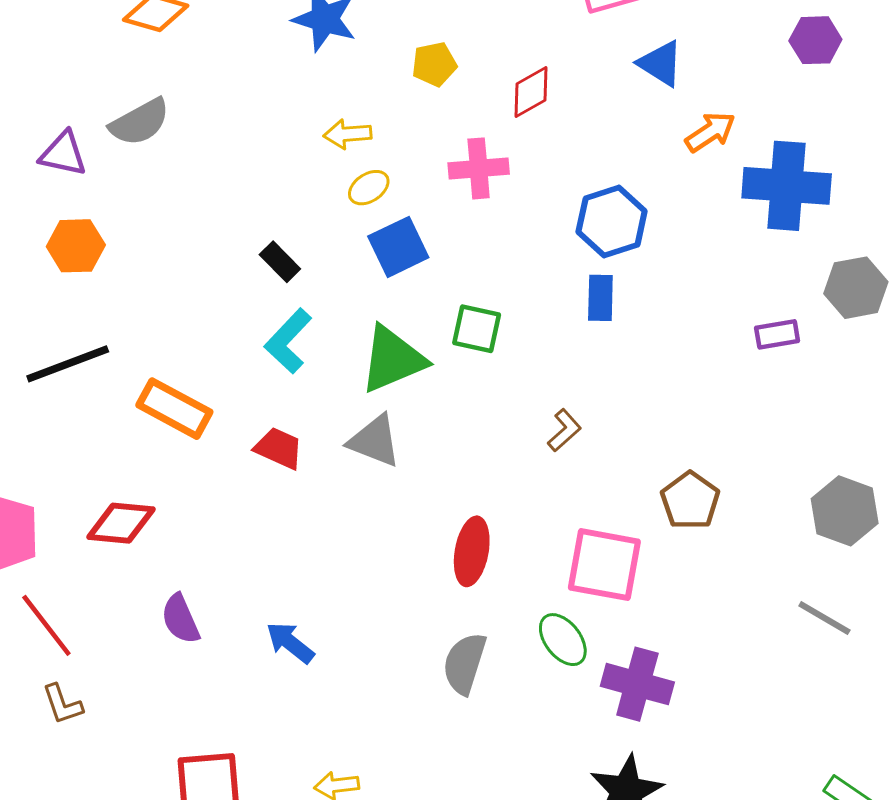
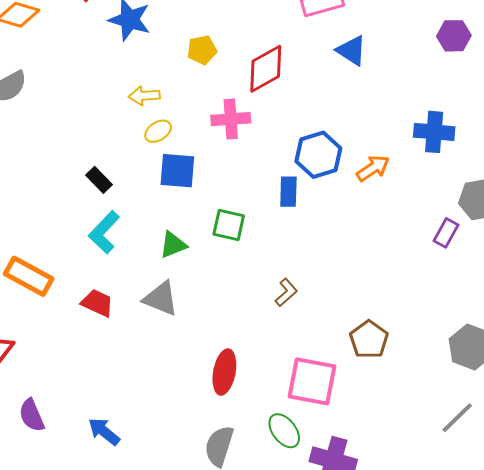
red diamond: (531, 92) -> (266, 69), size x1.4
orange arrow: (710, 132) -> (373, 168), moved
blue cross: (787, 186) -> (434, 132), size x0.7
blue square: (398, 247) -> (177, 171), turned 30
blue rectangle: (600, 298) -> (288, 192), moved
purple rectangle: (777, 334) -> (446, 233), moved, turned -52
green triangle: (393, 359) -> (173, 245), size x0.6
gray line: (824, 618) -> (457, 418), turned -75

